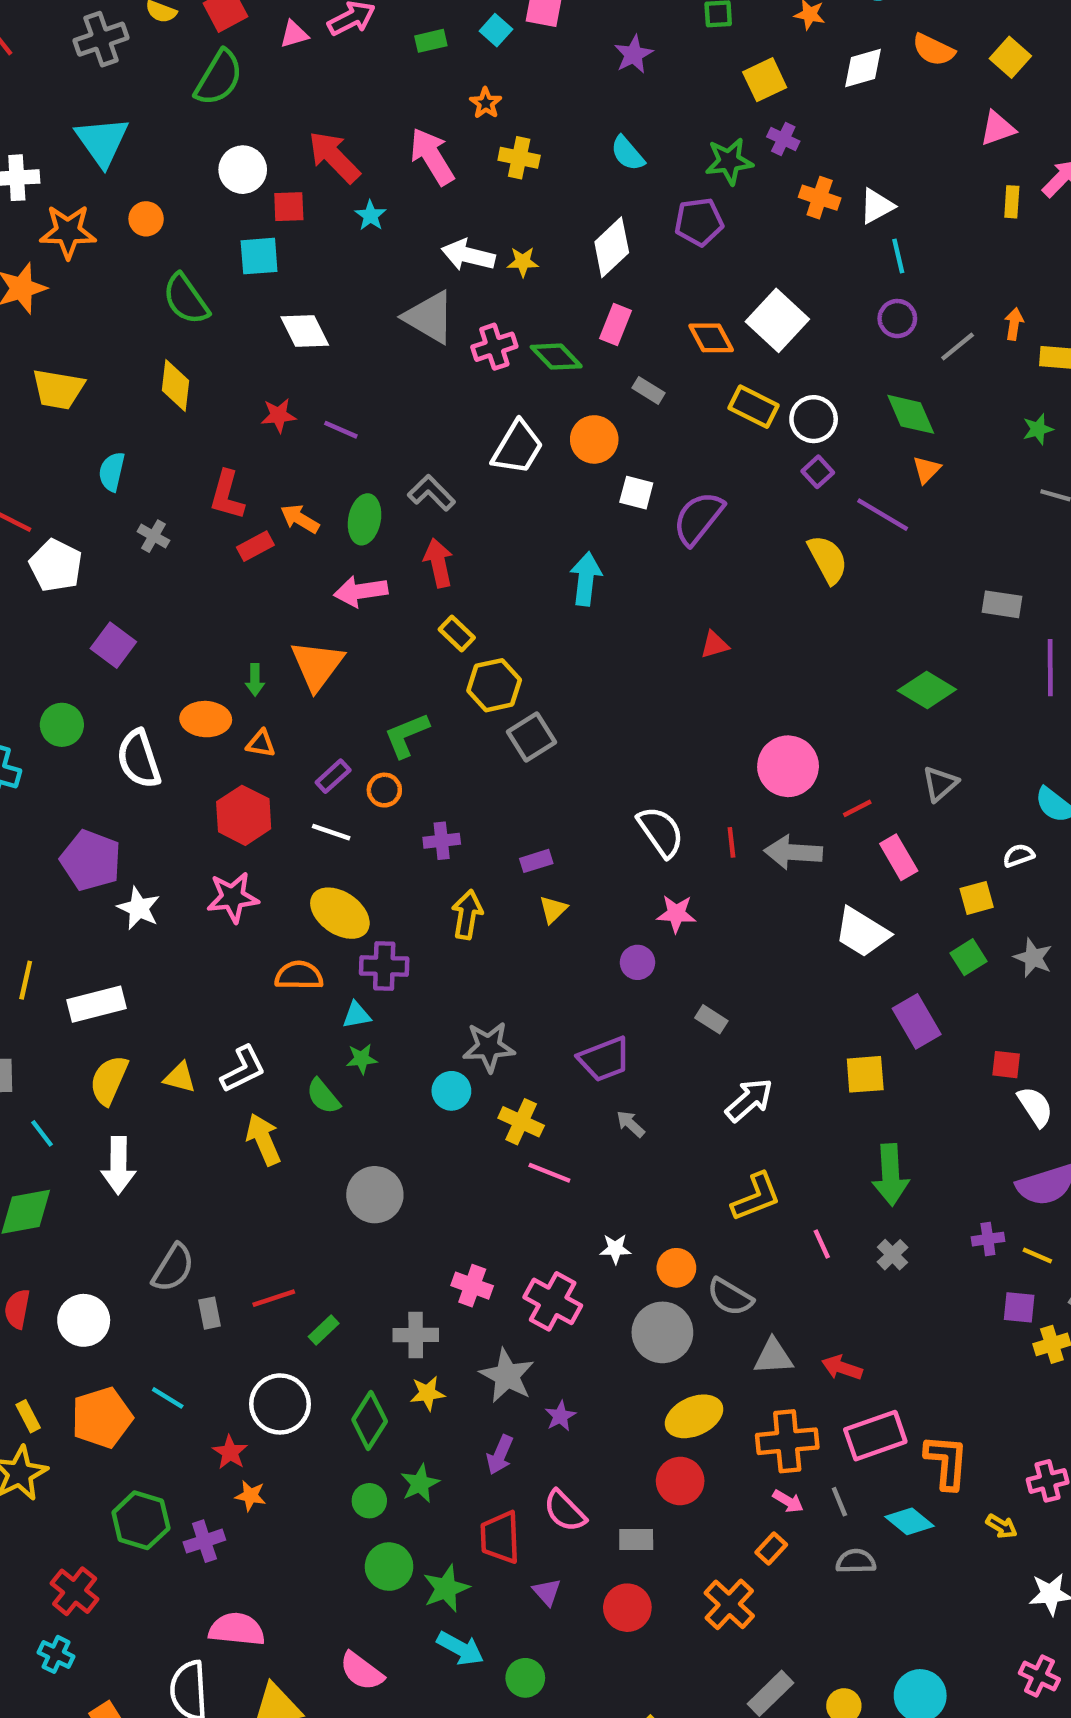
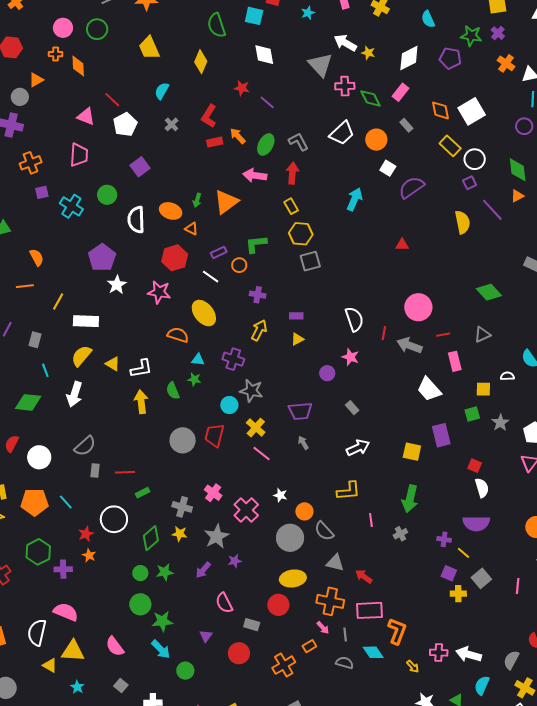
yellow trapezoid: (58, 389) -> (149, 48), turned 40
purple cross: (384, 966) -> (233, 359), moved
red trapezoid: (500, 1537) -> (214, 435), moved

